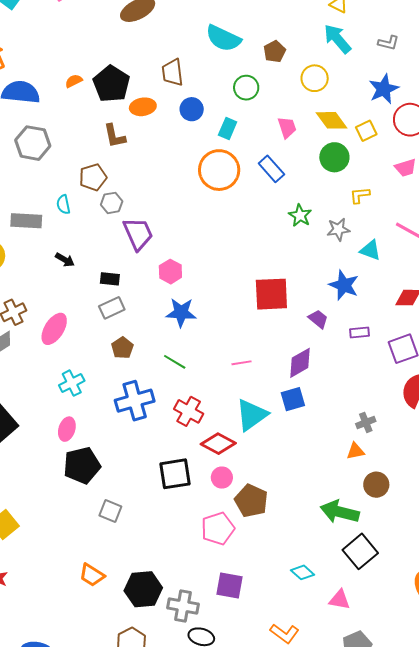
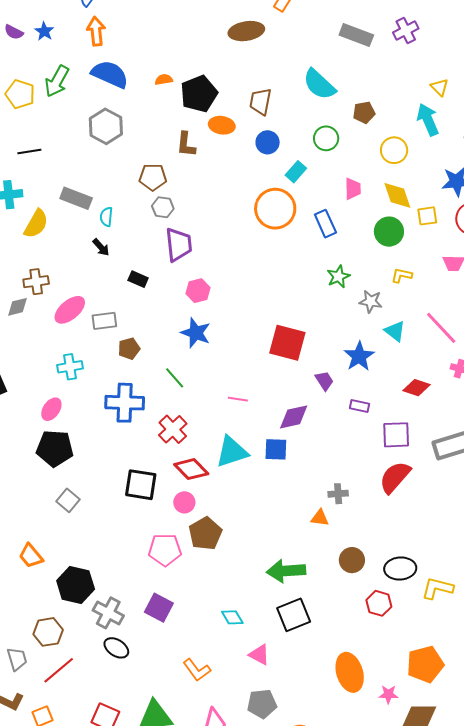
cyan semicircle: (63, 204) -> (106, 217), moved
gray rectangle: (112, 308) -> (104, 321), moved
brown circle: (376, 485) -> (352, 560), moved
green arrow: (340, 512) -> (286, 571), turned -36

